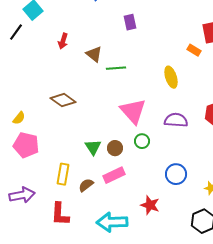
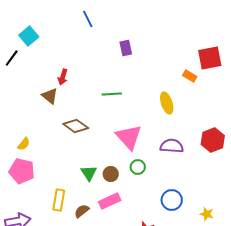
red arrow: (63, 41) -> (63, 77), moved
brown triangle: (94, 54) -> (50, 96), moved
brown diamond: (63, 100) -> (76, 126), moved
yellow semicircle: (19, 118) -> (24, 144), moved

